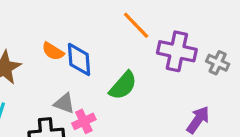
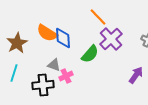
orange semicircle: (53, 51) -> (47, 33), size x1.5
purple cross: (177, 51) -> (111, 39), moved, turned 35

